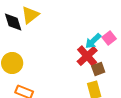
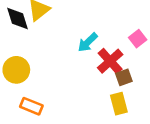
cyan arrow: (93, 41) -> (88, 42), moved

